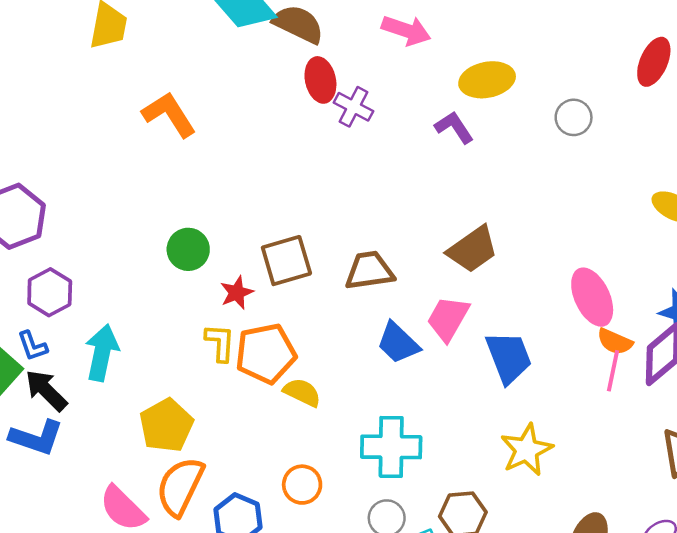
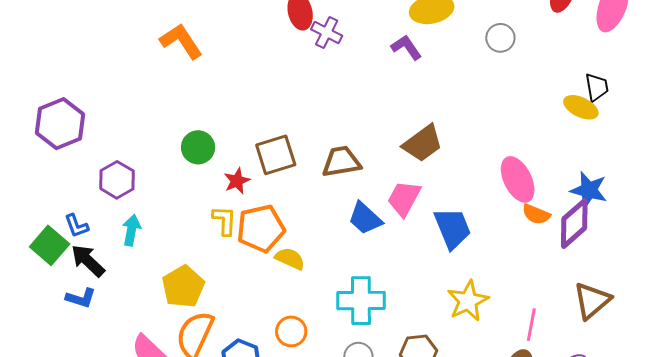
purple hexagon: (50, 292) -> (117, 180), moved
cyan arrow: (102, 353) -> (131, 230), size x0.7
pink line: (613, 371) -> (531, 325), moved
blue L-shape: (36, 438) -> (81, 298), size x0.7

